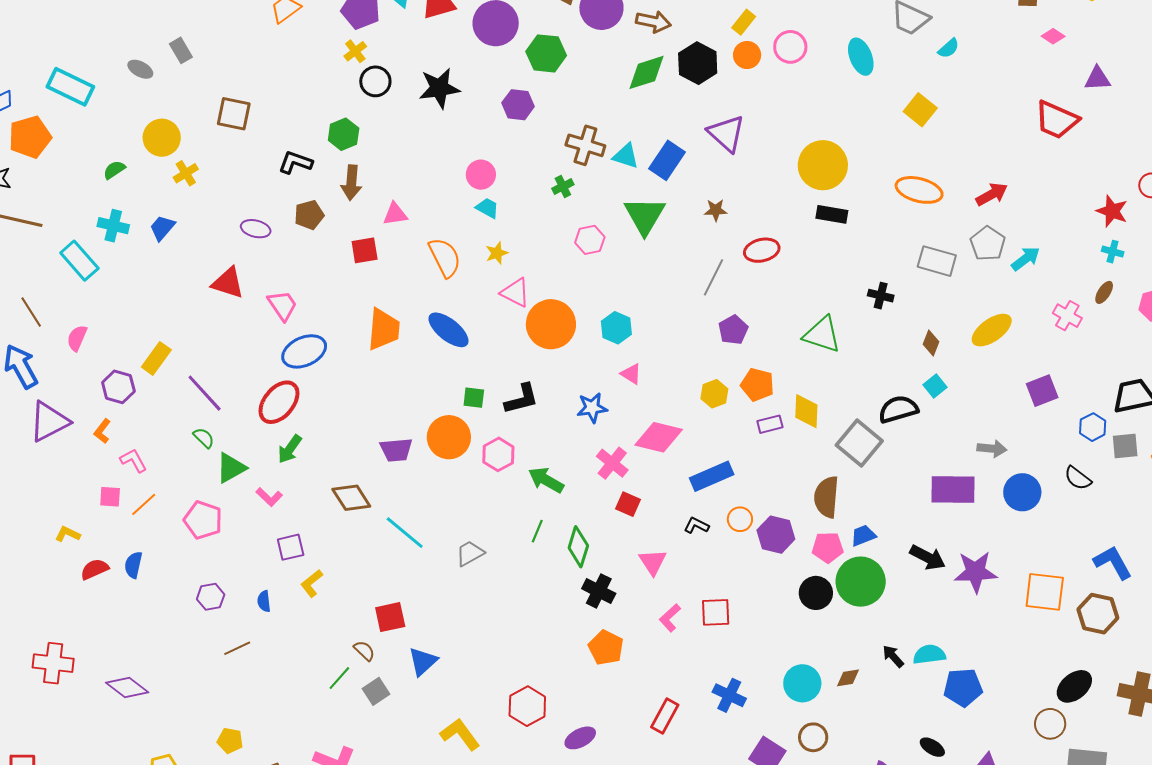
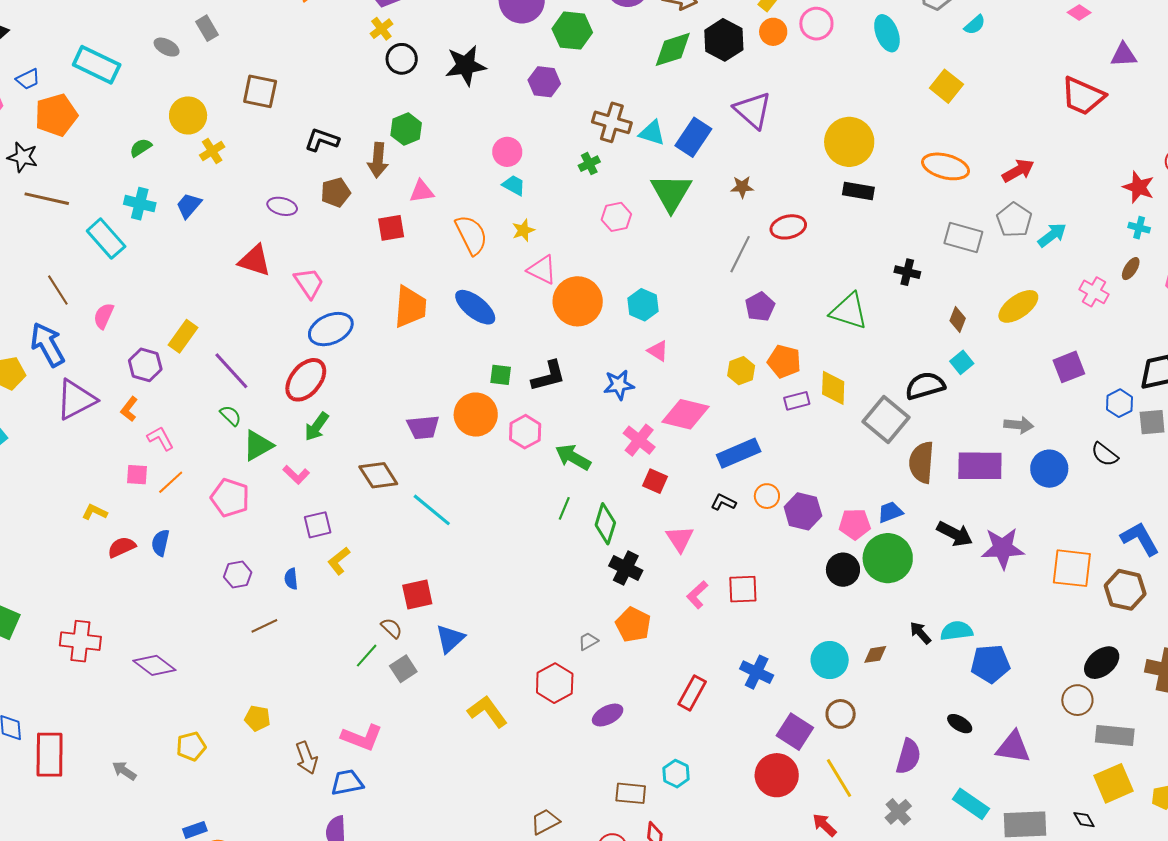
green hexagon: (344, 134) -> (406, 129), moved
brown semicircle: (826, 497) -> (922, 462), moved
gray trapezoid: (470, 553) -> (588, 641), moved, size x0.7

